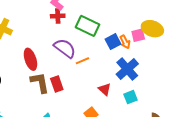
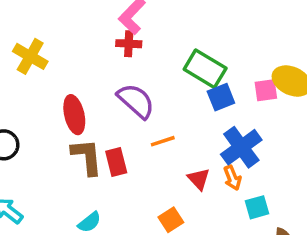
green rectangle: (87, 26) -> (205, 69), moved
orange arrow: (125, 42) -> (232, 178), moved
orange line: (82, 61) -> (163, 141), moved
cyan square: (130, 97) -> (257, 207), moved

